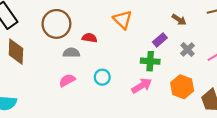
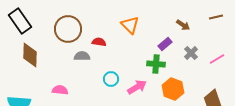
pink semicircle: (67, 80) -> (60, 90), moved, turned 35
pink arrow: (142, 86) -> (137, 87), moved
orange hexagon: (182, 87) -> (173, 89), moved

